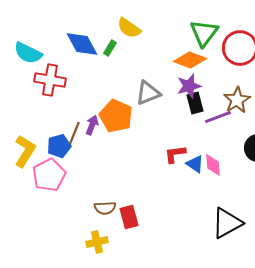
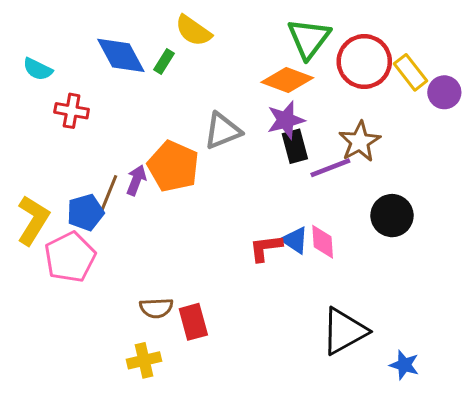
cyan semicircle: (28, 53) -> (38, 69), size x0.7
red cross: (50, 80) -> (72, 111), size x0.7
red L-shape: (175, 154) -> (266, 248), moved

